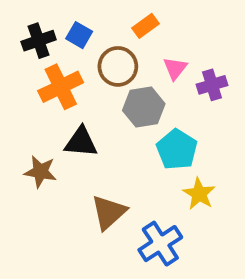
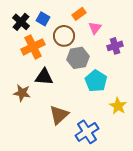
black cross: (39, 41) -> (21, 22), turned -30
pink triangle: (175, 68) -> (95, 28), moved
yellow star: (199, 194) -> (118, 106), moved

